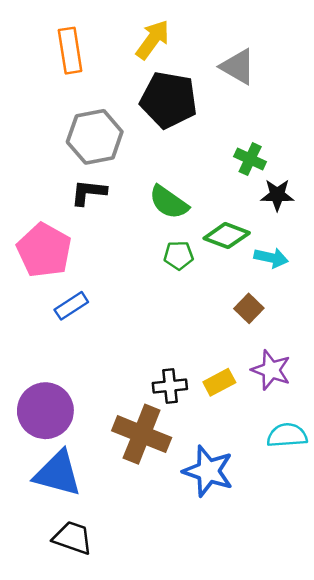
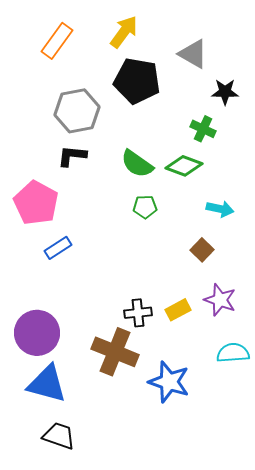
orange rectangle: (70, 51) -> (57, 41), turned 45
black star: (277, 195) -> (225, 92), moved
green diamond: (227, 236) -> (184, 166), moved

